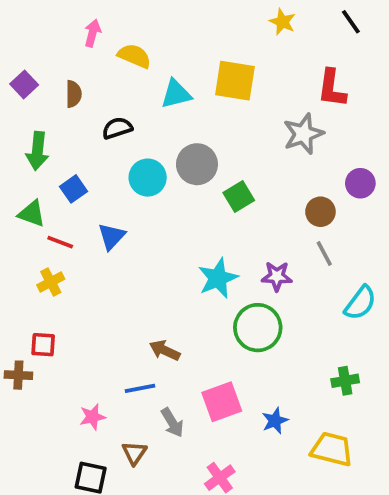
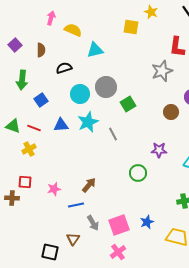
yellow square: (235, 81) -> (131, 27), moved, size x0.7
green triangle: (32, 214) -> (13, 126), moved
blue triangle: (112, 236) -> (61, 125), turned 42
gray line: (324, 254) -> (113, 134), moved
purple star: (277, 276) -> (159, 150), moved
cyan star: (218, 278) -> (88, 122), moved
green circle: (258, 328) -> (138, 173), size x0.7
brown arrow: (165, 350) -> (89, 185), turned 105
pink square: (222, 402) -> (119, 225), moved
pink star: (93, 417) -> (54, 189), moved

